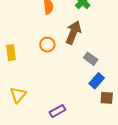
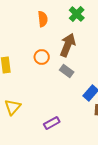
gray rectangle: (91, 59) -> (67, 71), moved

